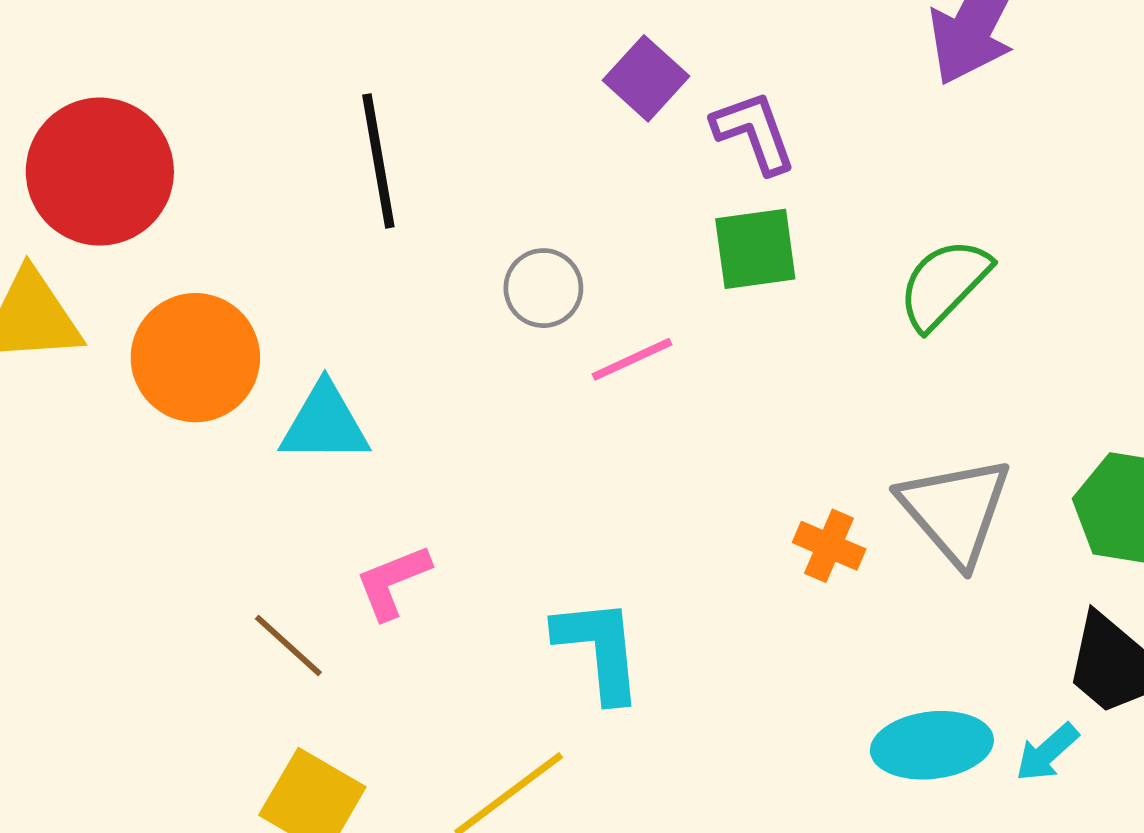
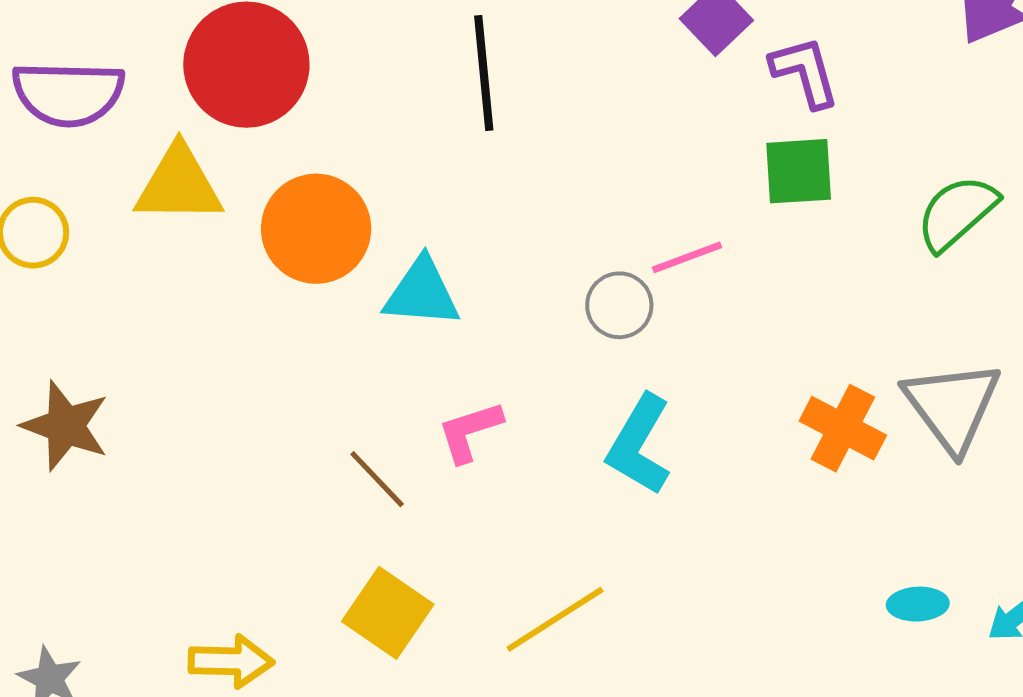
gray circle: (543, 288) -> (619, 305), moved
orange cross: (829, 546) -> (843, 428), size x1.4
cyan L-shape: (599, 649) -> (639, 445), moved, turned -148
cyan ellipse: (932, 745) -> (918, 604), size x0.6

